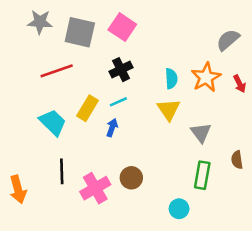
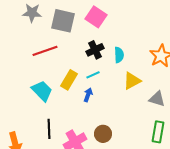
cyan semicircle: (171, 79) -> (119, 55), moved
yellow triangle: (169, 110) -> (132, 81), turned 36
gray triangle: (201, 133) -> (157, 99), turned -36

